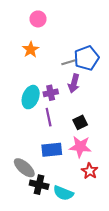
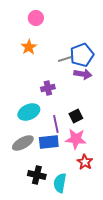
purple arrow: (74, 83) -> (83, 74), moved, turned -96
cyan ellipse: (31, 97) -> (29, 112), moved, turned 45
purple line: (49, 117) -> (56, 124), moved
gray ellipse: (24, 168) -> (23, 143), moved, turned -70
cyan semicircle: (63, 193) -> (60, 183), turned 78

